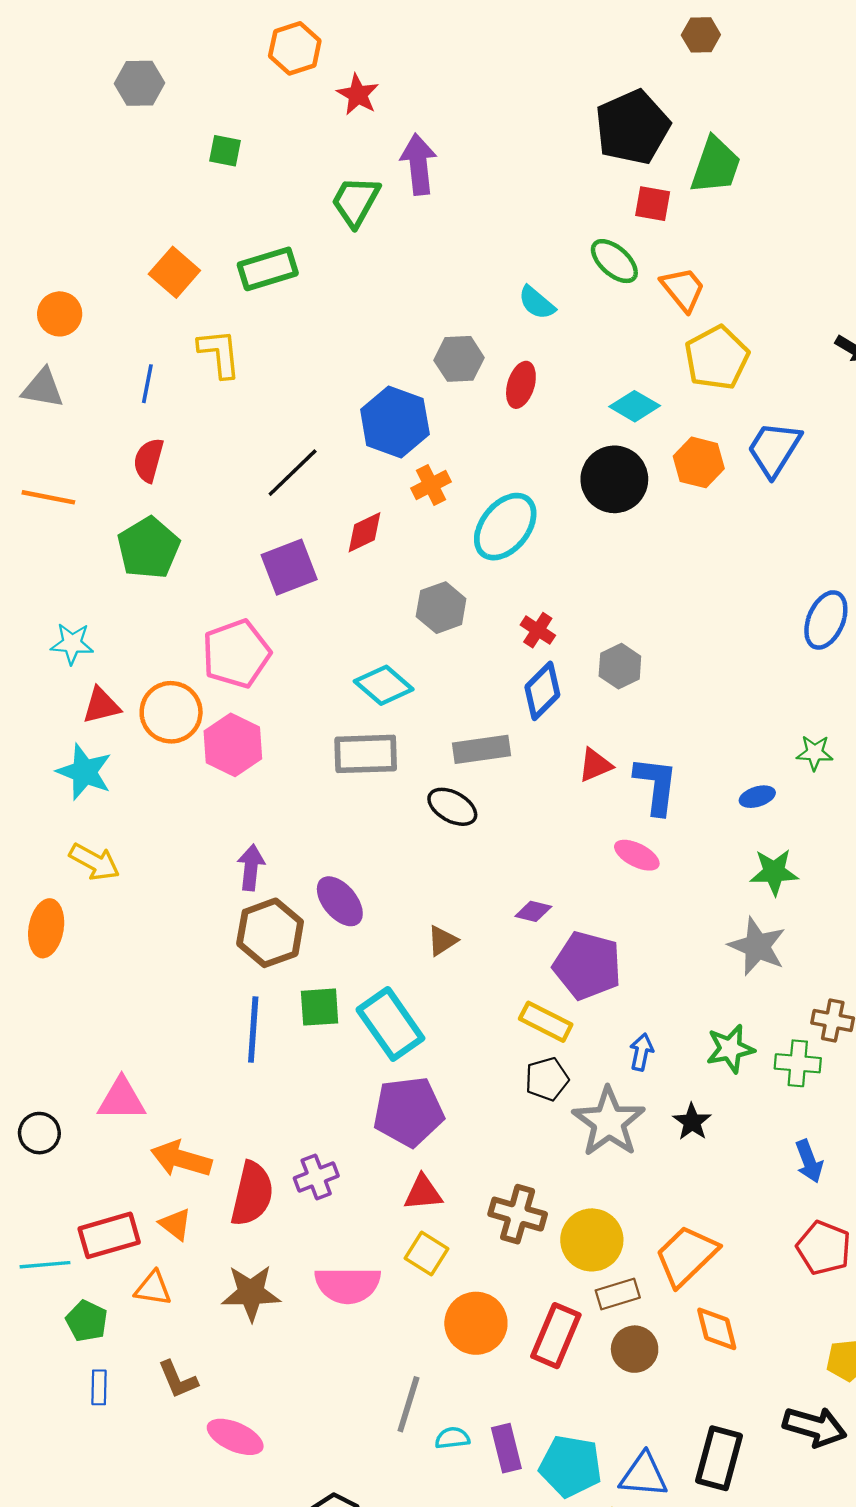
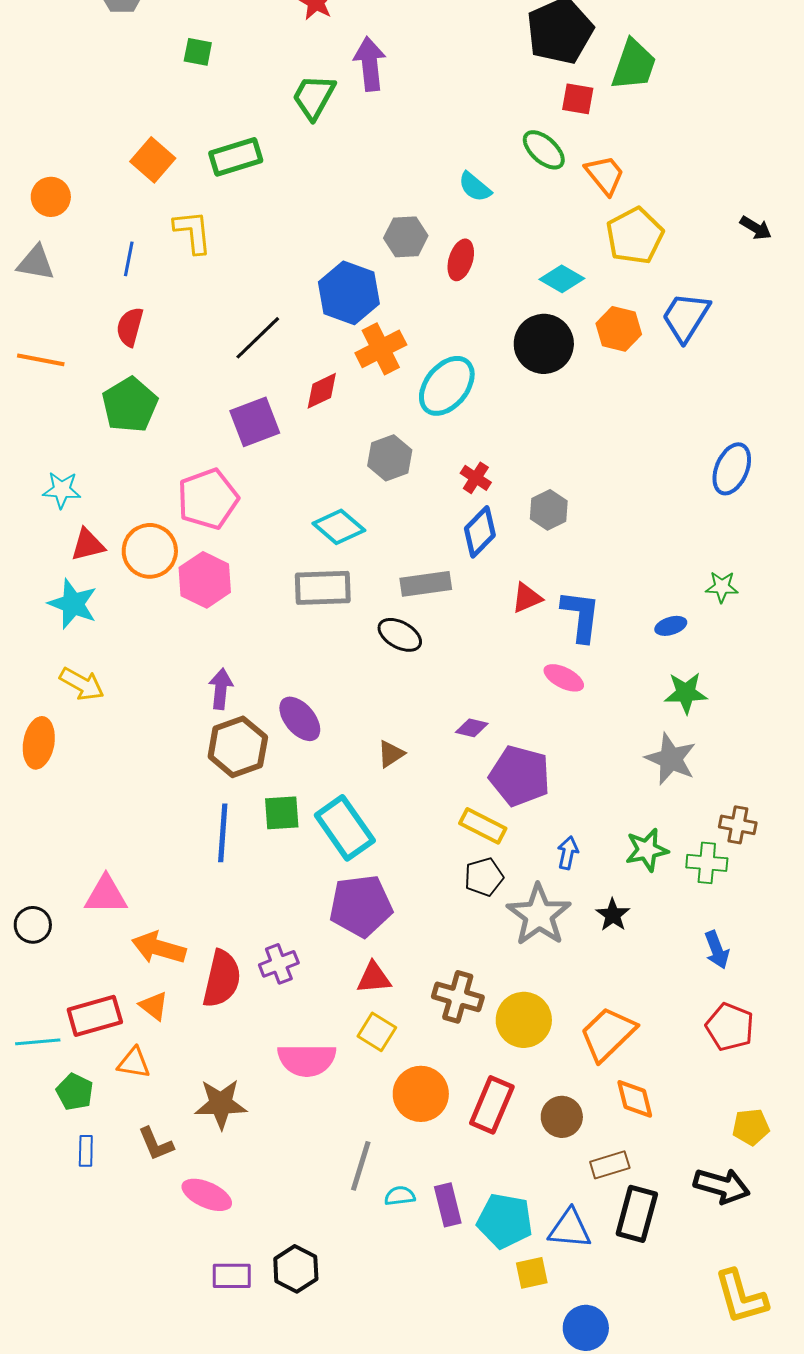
orange cross: (431, 485) -> (381, 349), size x1.4
brown star: (251, 1293) -> (221, 1104), moved
brown rectangle: (618, 1294) -> (610, 1165), moved

